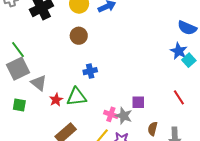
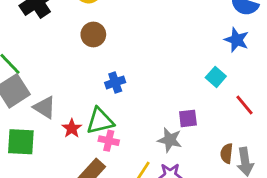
cyan square: (189, 60) -> (216, 77), moved
green square: (19, 105) -> (21, 142), size x1.5
pink cross: (111, 114) -> (109, 141), moved
brown semicircle: (153, 129) -> (227, 153), moved

